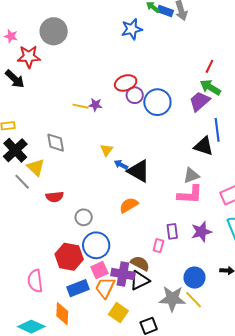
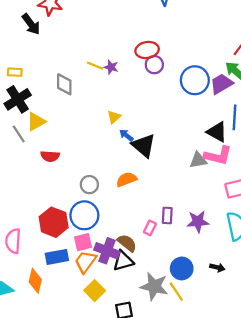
blue circle: (157, 102) -> (195, 80), moved
gray diamond: (56, 143) -> (64, 84), moved
yellow triangle: (36, 167) -> (36, 121), turned 36
pink L-shape: (190, 195) -> (218, 156), moved
gray circle: (84, 217) -> (89, 185), moved

